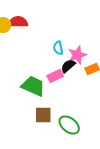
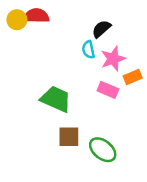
black semicircle: (68, 66) -> (101, 29), moved
pink rectangle: (55, 76) -> (108, 90), moved, turned 49

